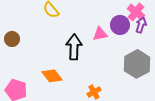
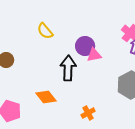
purple circle: (120, 25) -> (85, 46), moved

